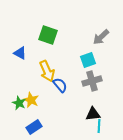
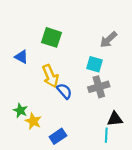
cyan square: (88, 60) -> (94, 64), turned 35
yellow star: (31, 100) -> (33, 121), moved
black triangle: (93, 114) -> (115, 119), moved
blue rectangle: (34, 127) -> (58, 136), moved

